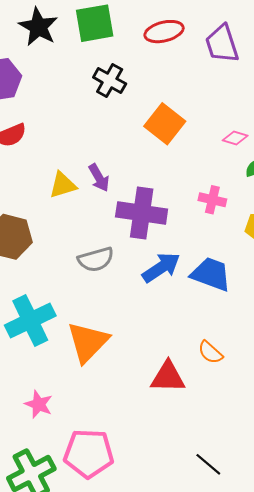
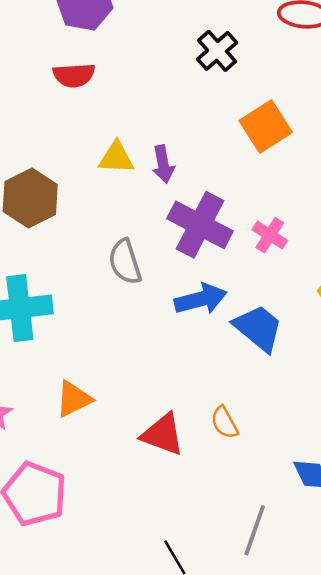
pink cross: (212, 200) -> (270, 235), moved
gray semicircle: (96, 259) -> (125, 262), turned 69
orange triangle: (88, 342) -> (74, 399), moved, size x0.7

